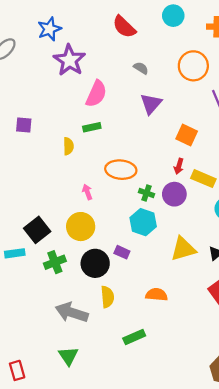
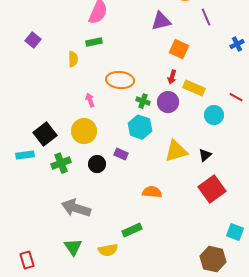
purple triangle: (151, 104) -> (161, 21), moved, turned 35
purple square: (24, 125) -> (33, 40), turned 35
black circle: (95, 263) -> (97, 164), size x0.7
yellow semicircle: (107, 297) -> (108, 250), moved, turned 84

